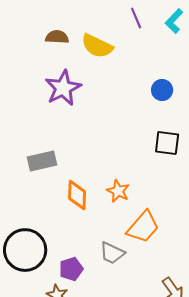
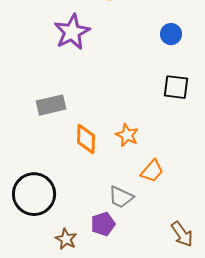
orange trapezoid: (143, 227) -> (152, 171), size x0.7
purple pentagon: (71, 269) -> (103, 224), moved

